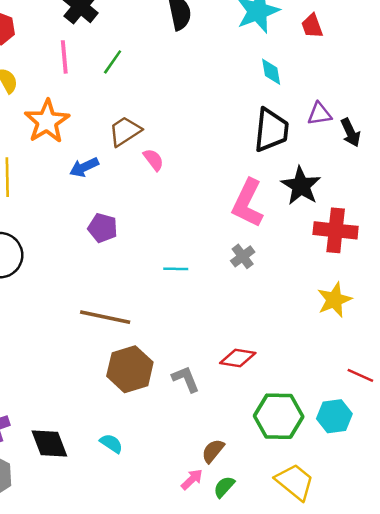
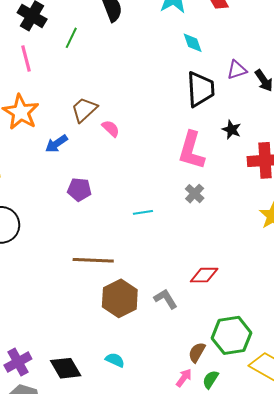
green line: (113, 62) -> (71, 38), moved
black star: (301, 186) -> (232, 130), size x0.6
green hexagon: (279, 416) -> (231, 335), moved

